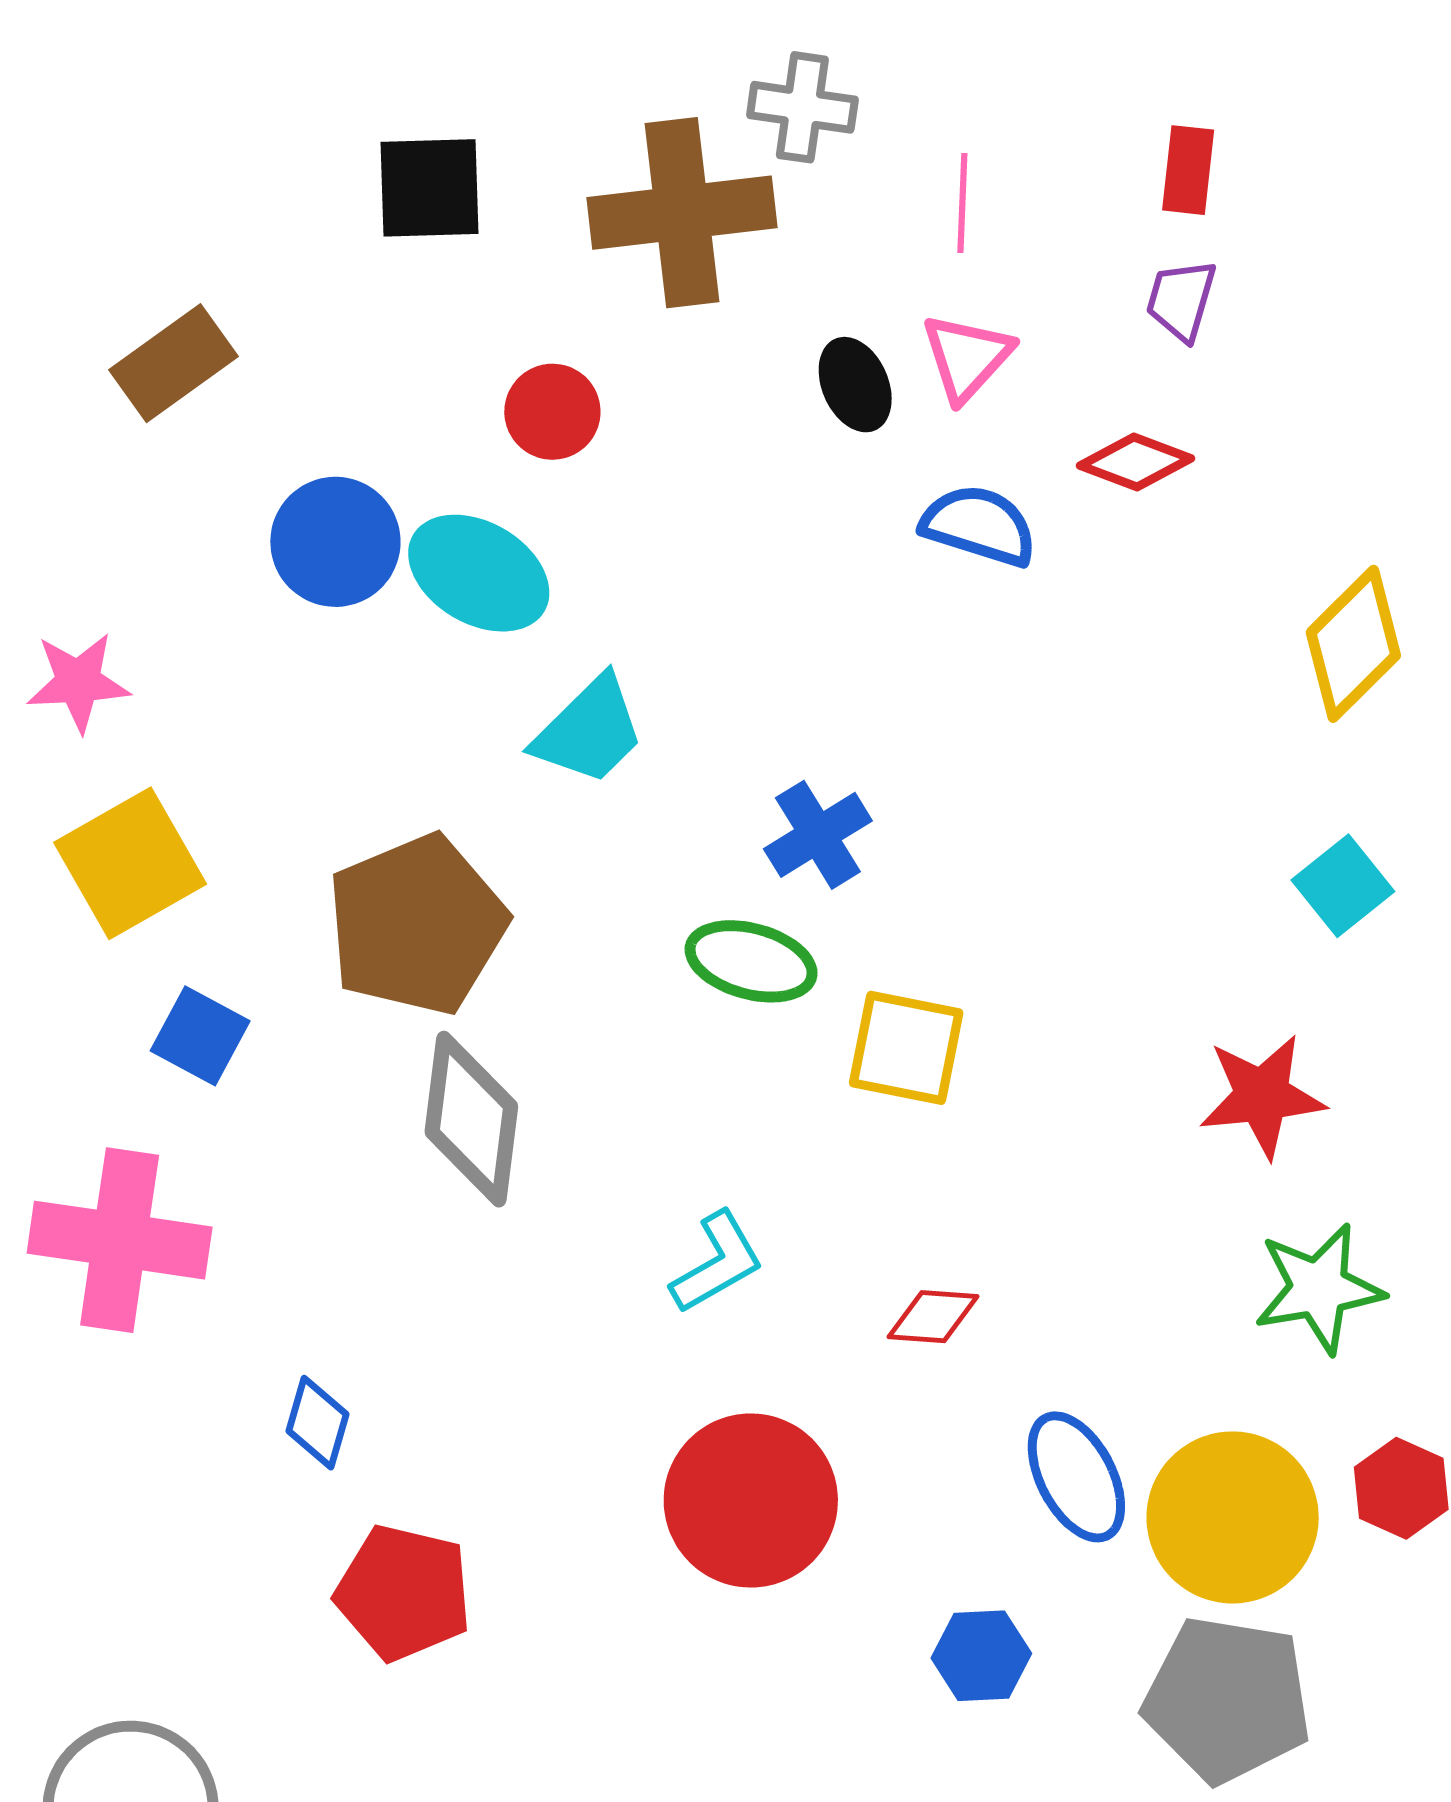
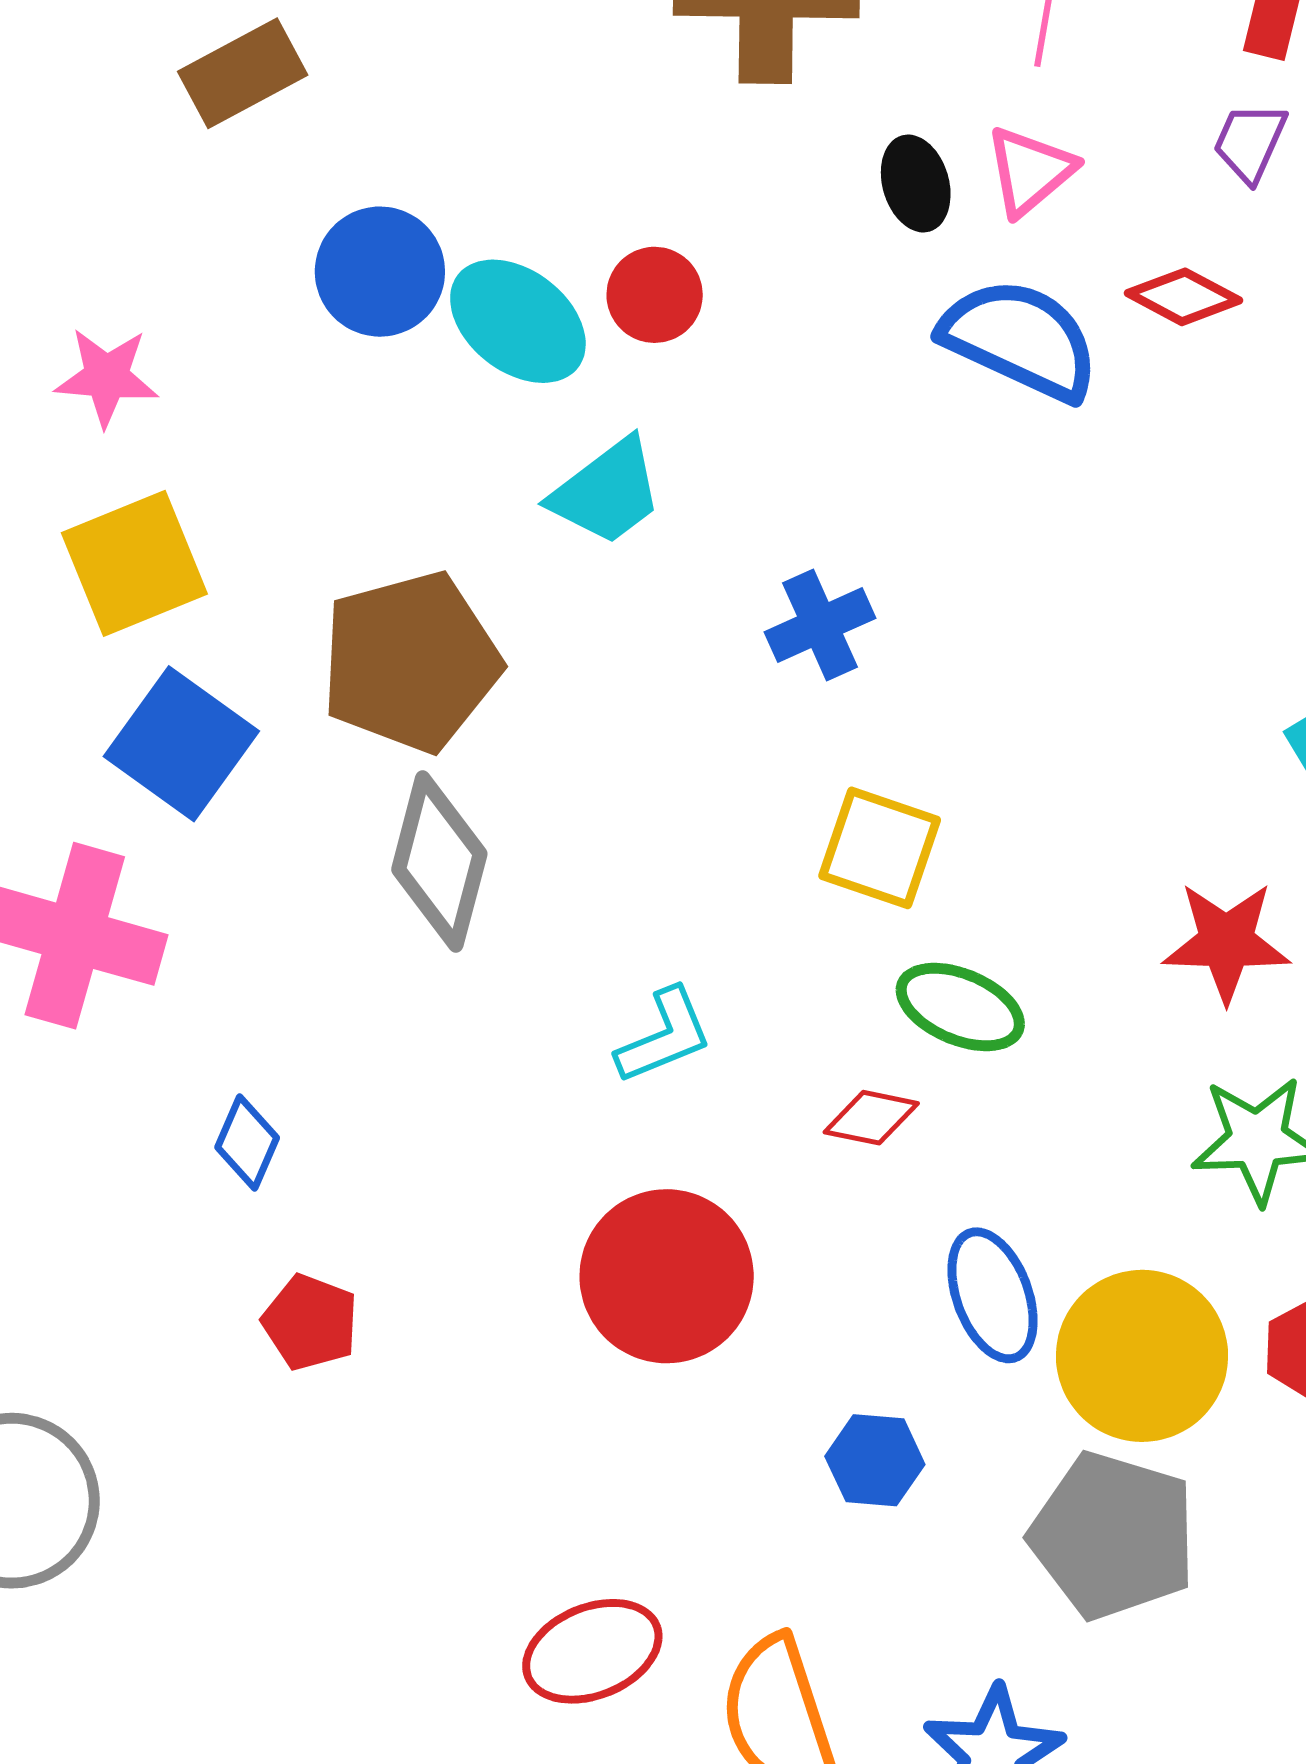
red circle: (552, 412) -> (655, 295), moved
blue semicircle: (979, 525) -> (1020, 339), size x1.4
green ellipse: (751, 961) -> (960, 1007), moved
blue square: (200, 1036) -> (181, 744), size x1.5
red pentagon: (404, 1593) -> (310, 1322), size x0.7

